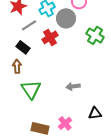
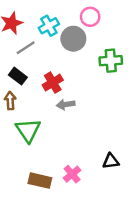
green cross: (95, 35) -> (111, 61), turned -36
red cross: (50, 37) -> (53, 83), moved
gray arrow: (73, 86) -> (66, 104), moved

